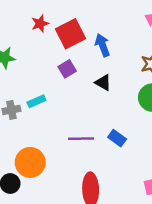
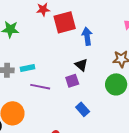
purple square: (67, 69) -> (72, 81), moved
purple line: (81, 139) -> (40, 87), moved

